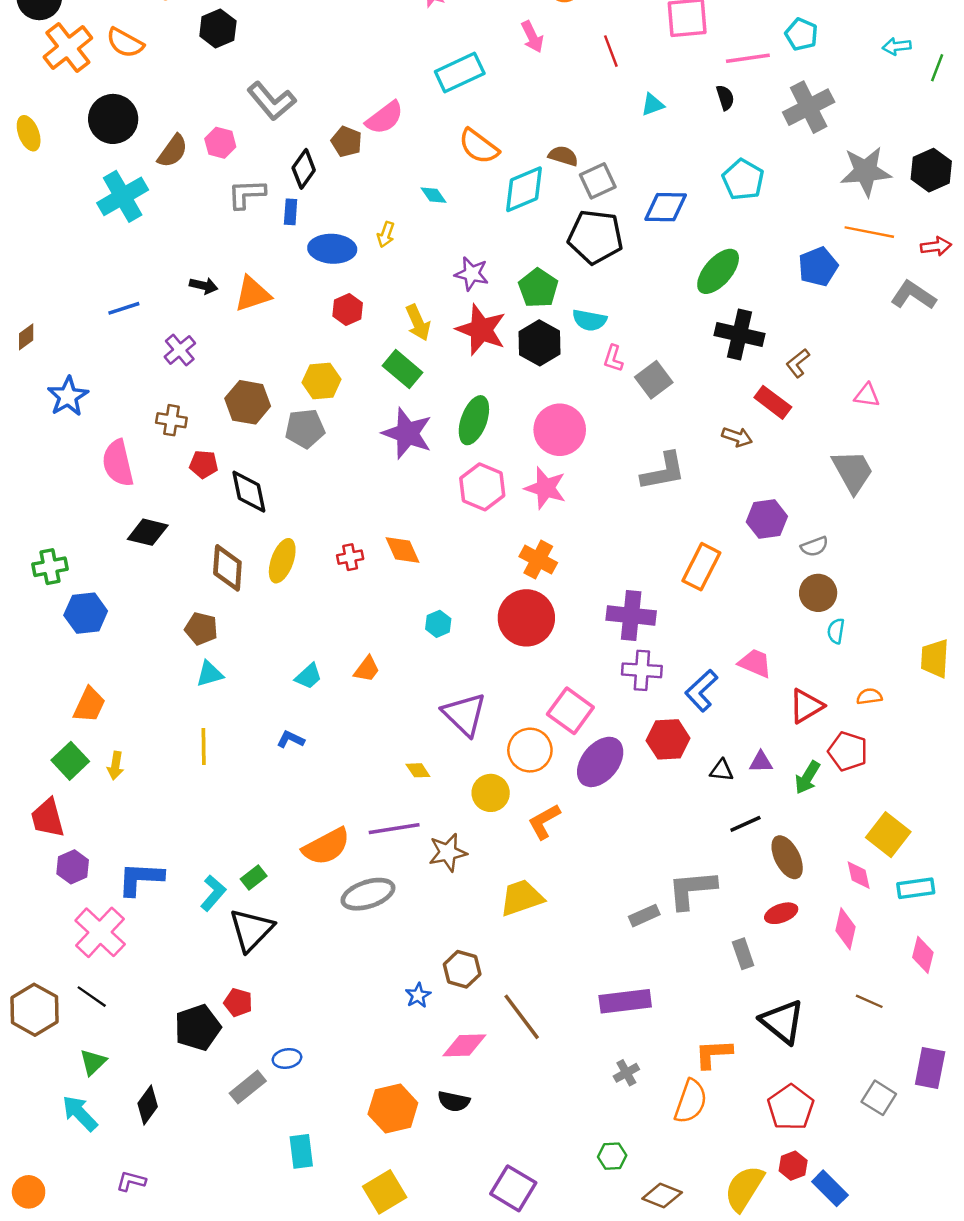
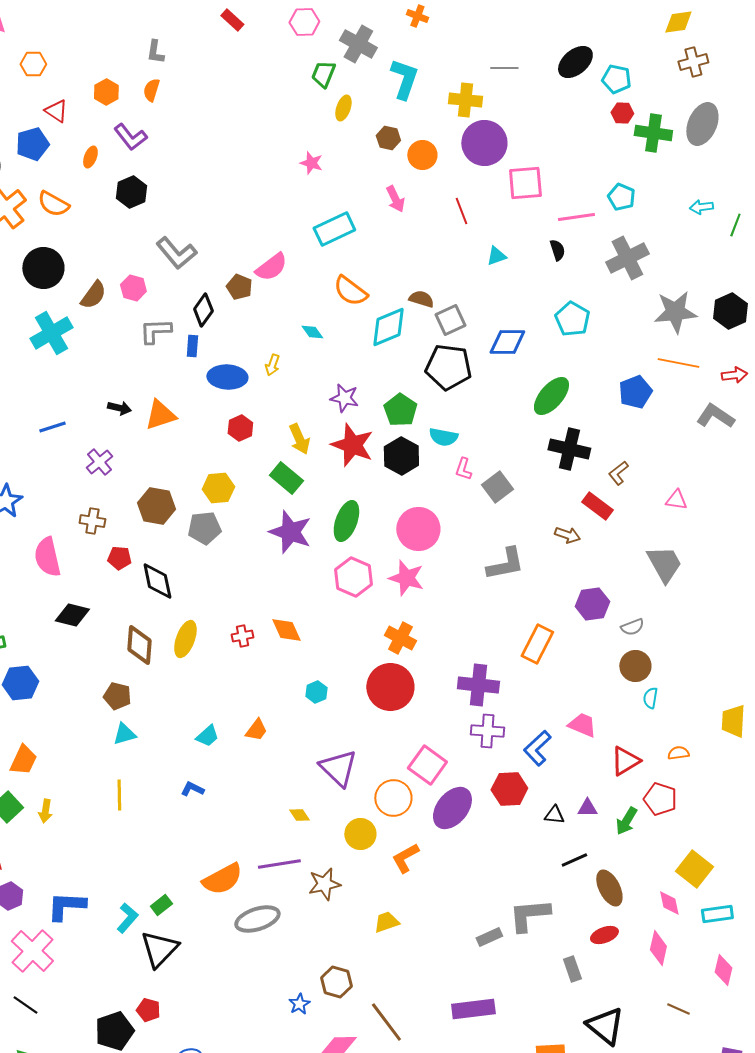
yellow trapezoid: (522, 898) -> (386, 922), size x0.7

